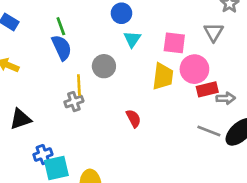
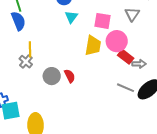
gray circle: (104, 66) -> (52, 76), moved
red rectangle: (207, 89) -> (126, 57), turned 49
gray cross: (74, 102) -> (26, 62), turned -32

